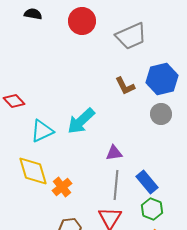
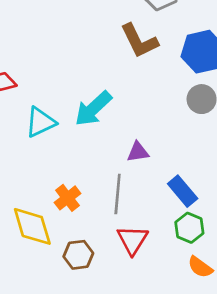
brown L-shape: (125, 86) -> (139, 41), moved, size x1.4
yellow diamond: (33, 171) -> (32, 226), moved
gray line: (116, 185) -> (118, 194), moved

